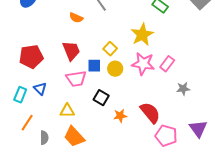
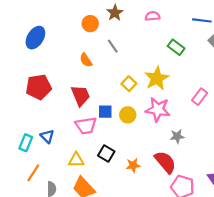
orange semicircle: (76, 18) -> (86, 60), turned 32
yellow square: (110, 49) -> (129, 84), moved
red pentagon: (31, 57) -> (39, 87), moved
pink rectangle: (167, 64) -> (200, 97), moved
gray star: (183, 89) -> (177, 136), moved
black square: (101, 98) -> (106, 154), moved

